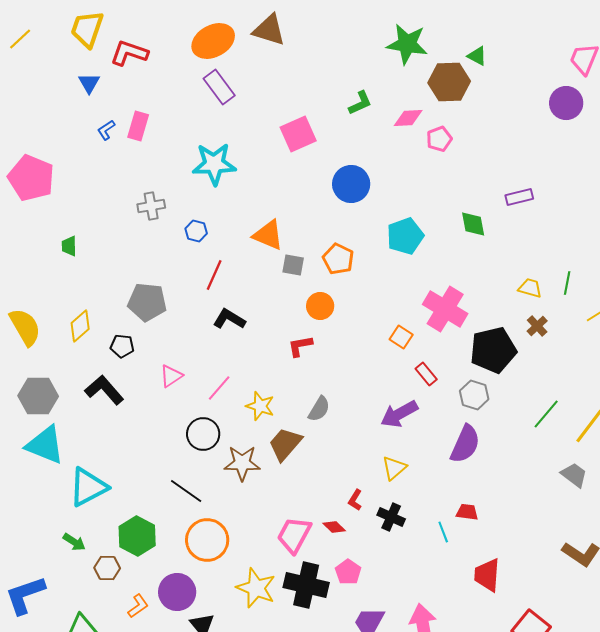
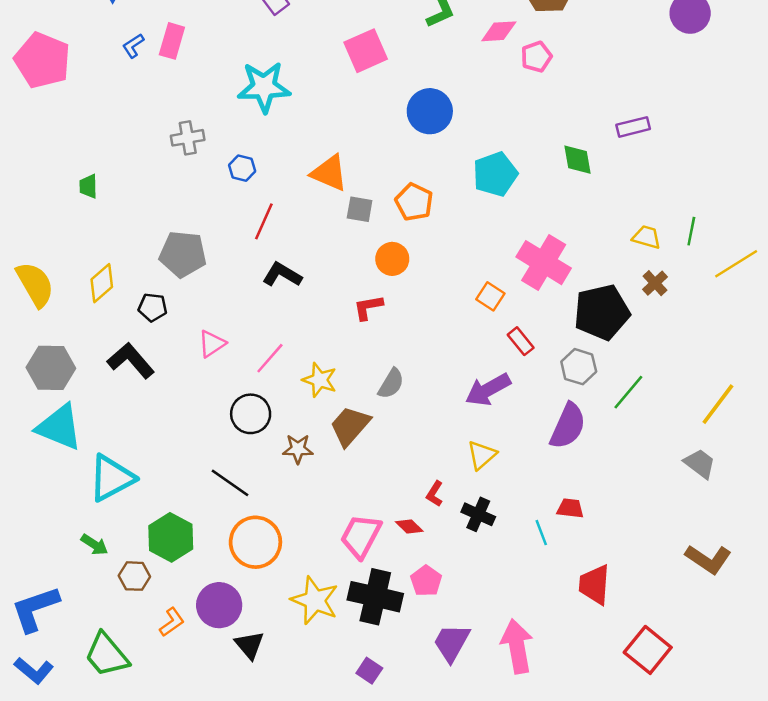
pink pentagon: (31, 178) -> (42, 60), moved
green line: (546, 414) -> (628, 392), moved
brown star: (242, 463) -> (298, 449), size x0.7

